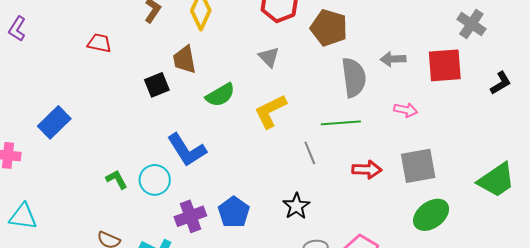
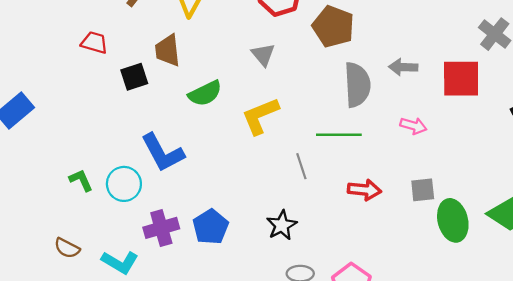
red trapezoid: (99, 43) -> (94, 43), moved
gray square: (418, 166) -> (423, 190), size x0.6
green ellipse: (431, 215) -> (453, 220), moved, turned -72

